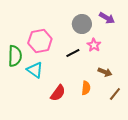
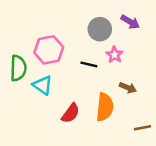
black line: (73, 53) -> (89, 64), turned 40
orange semicircle: (86, 88) -> (105, 107), size x1.6
brown line: (115, 94) -> (142, 128), moved, turned 40

